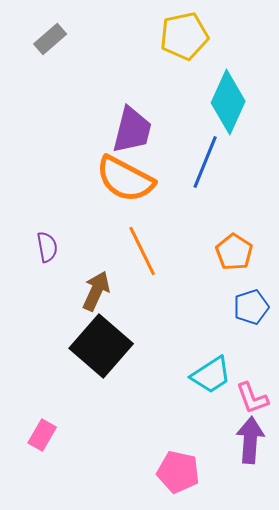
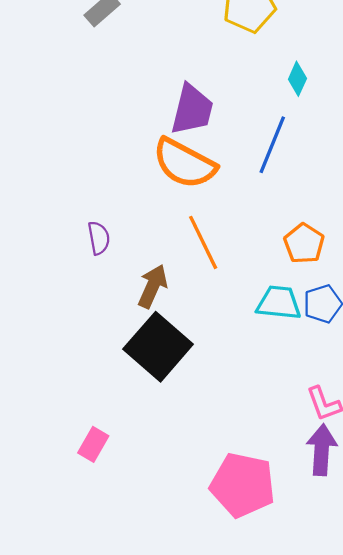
cyan diamond: (228, 102) -> (297, 79), size x0.5
cyan trapezoid: (211, 375) -> (279, 303), moved, turned -141
pink pentagon: (178, 472) -> (243, 485), size x1.4

